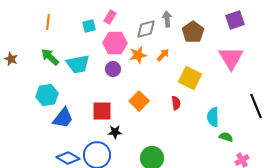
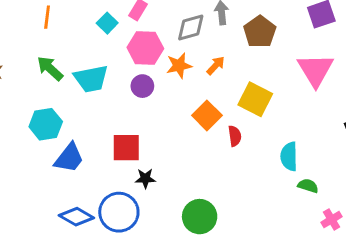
cyan square: (89, 26) -> (107, 23), turned -32
orange square: (139, 101) -> (207, 115), moved

